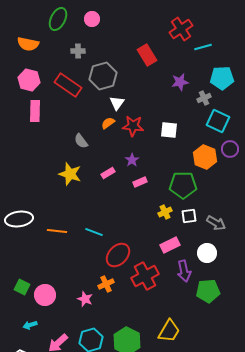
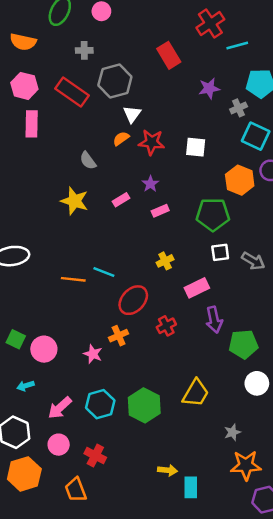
yellow cross: (165, 212) -> (165, 261), moved
orange line: (57, 231) -> (73, 279), moved
white circle: (207, 253) -> (257, 383), moved
red cross: (145, 276) -> (166, 326), size x0.6

